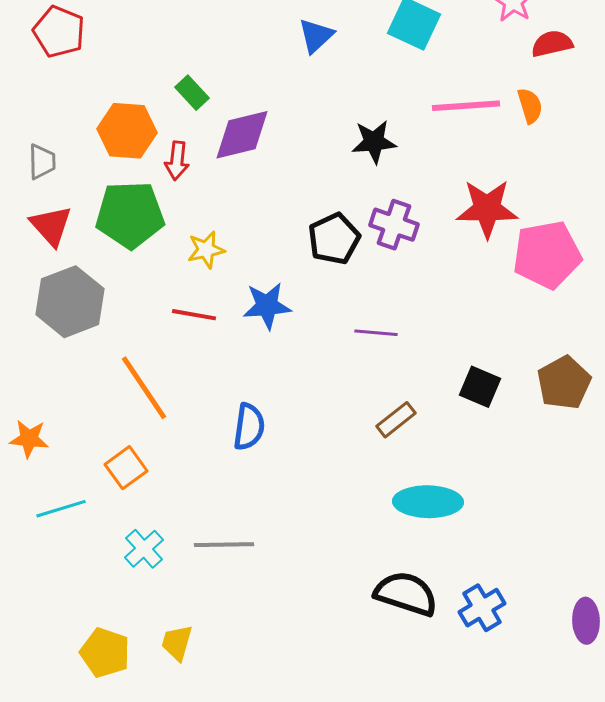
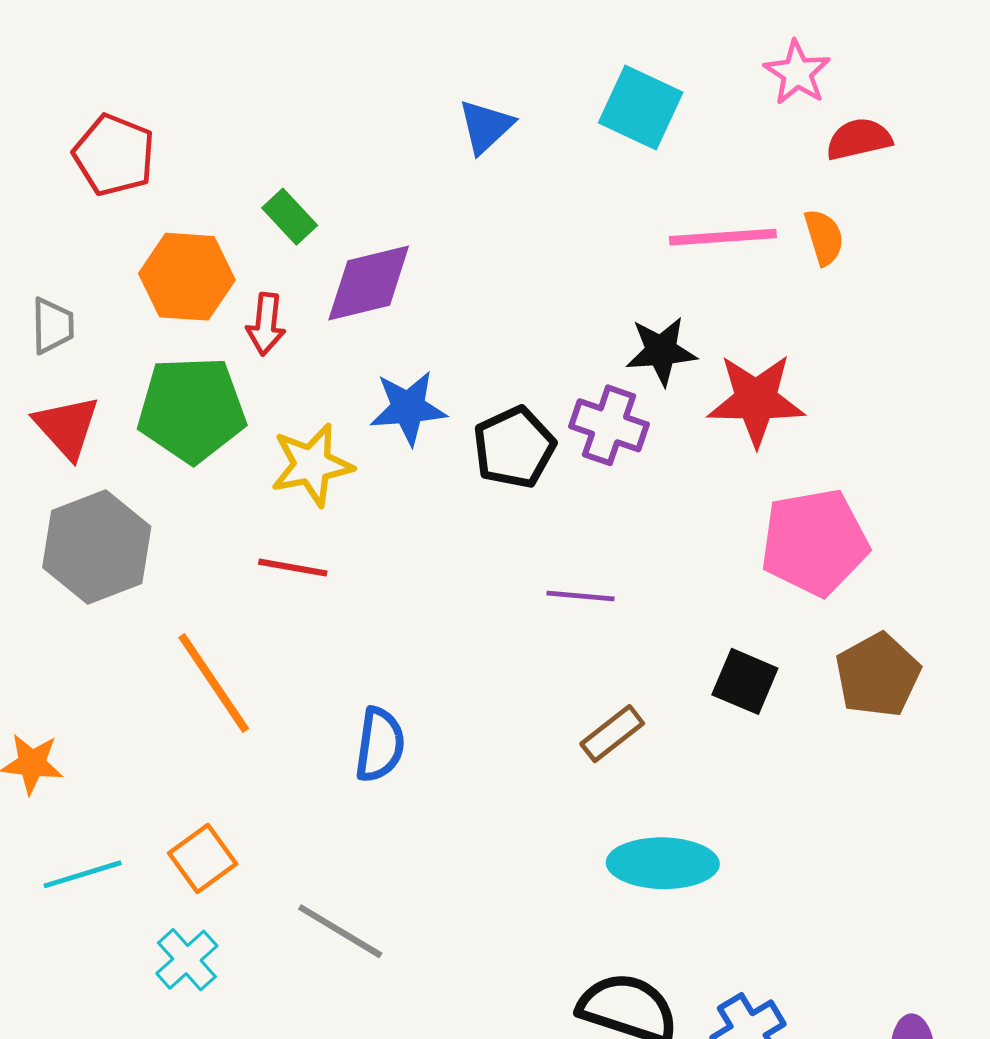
red pentagon: (59, 32) -> (114, 155), moved
black star: (374, 142) -> (661, 351), moved
yellow star: (206, 250) -> (312, 465), size x1.4
pink pentagon: (547, 255) -> (815, 542), moved
blue star: (267, 306) -> (408, 408), moved
orange square: (126, 468) -> (203, 858), moved
gray line: (224, 545) -> (340, 931), turned 32
cyan cross: (144, 549) -> (187, 960), moved

